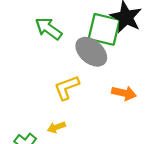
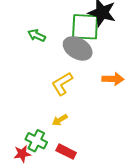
green arrow: (48, 29) -> (37, 35), size x0.7

